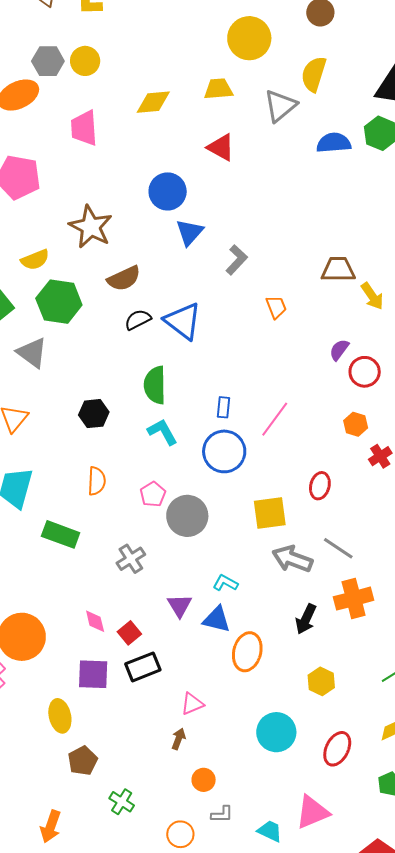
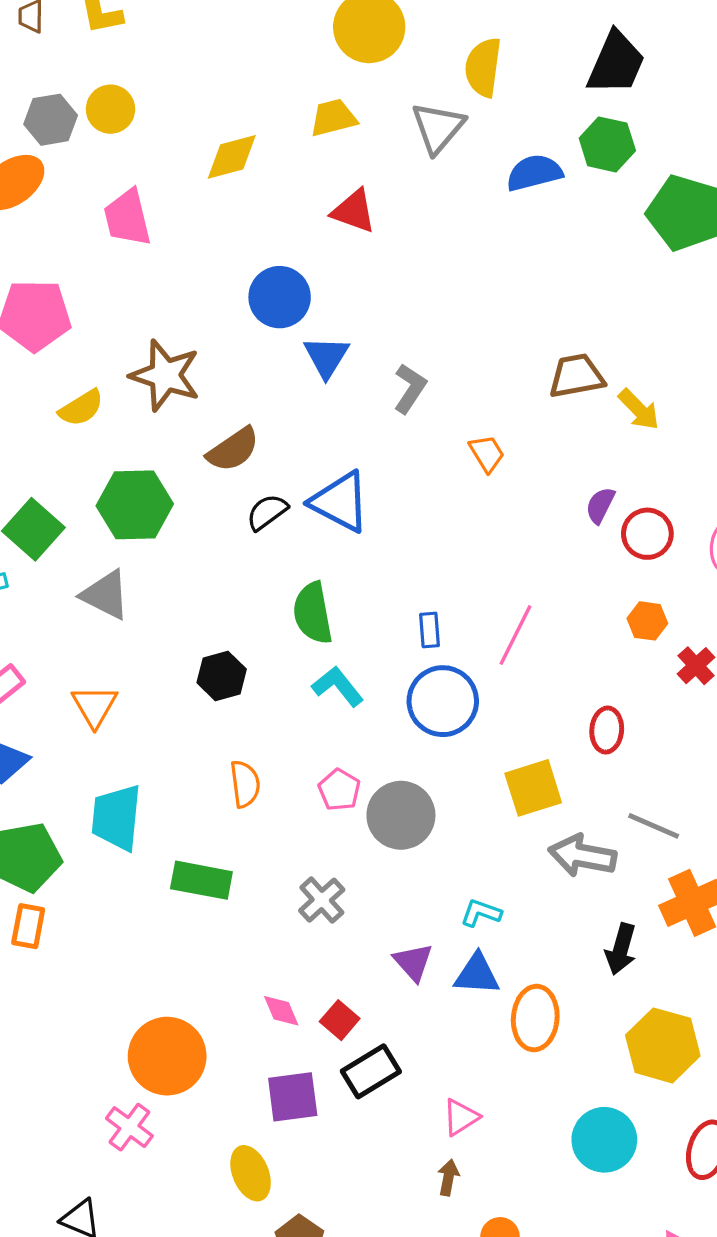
yellow semicircle: (35, 260) -> (81, 408), moved
yellow hexagon: (321, 681) -> (663, 1045), size x1.6

